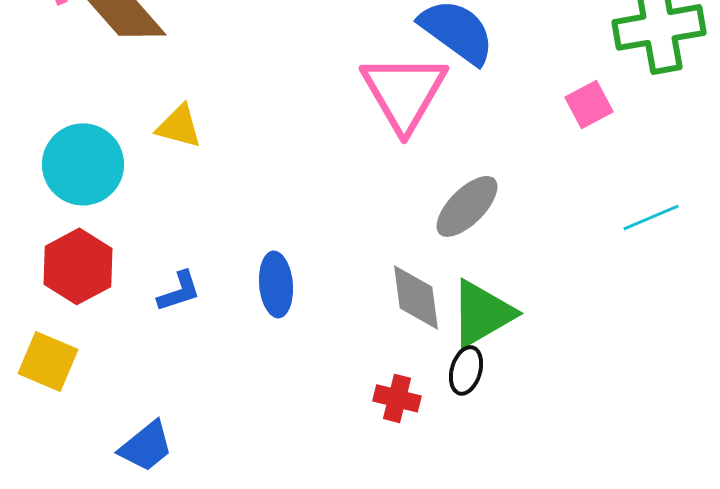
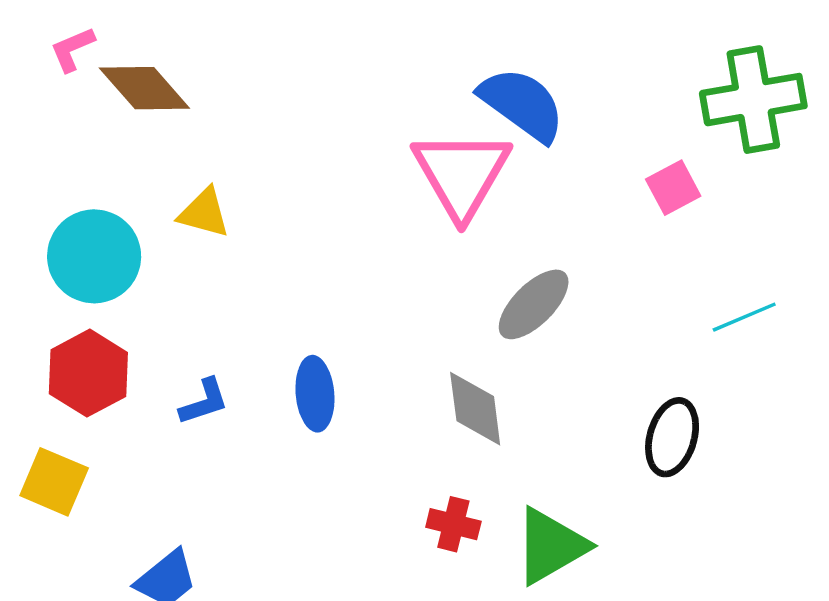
green triangle: (482, 313) -> (551, 546), moved
black ellipse: (466, 370) -> (672, 437), moved, size x1.4

